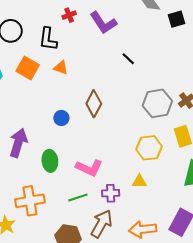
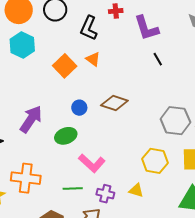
black line: (128, 59) -> (158, 59), moved
orange square: (28, 68) -> (65, 66), moved
brown diamond: (94, 104) -> (114, 103), turned 64
green ellipse: (50, 161) -> (66, 136), moved, turned 60

